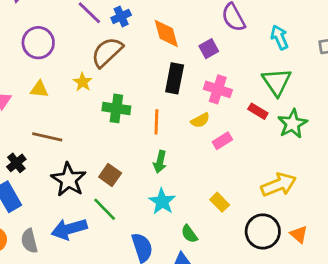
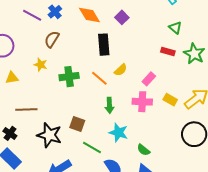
brown semicircle: (107, 52) -> (52, 39), size x0.7
green triangle: (277, 82) -> (175, 28), size x0.6
pink cross: (218, 89) -> (142, 102), moved
yellow semicircle: (200, 120) -> (121, 70), moved
orange line: (156, 122) -> (99, 78), turned -36
yellow rectangle: (220, 202) -> (170, 100), moved
green line: (105, 209) -> (92, 148), moved

